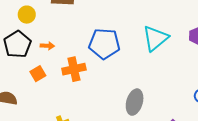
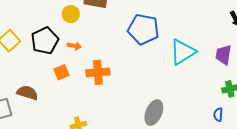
yellow circle: (27, 15) -> (71, 14), moved
blue pentagon: (104, 44) -> (143, 29), moved

